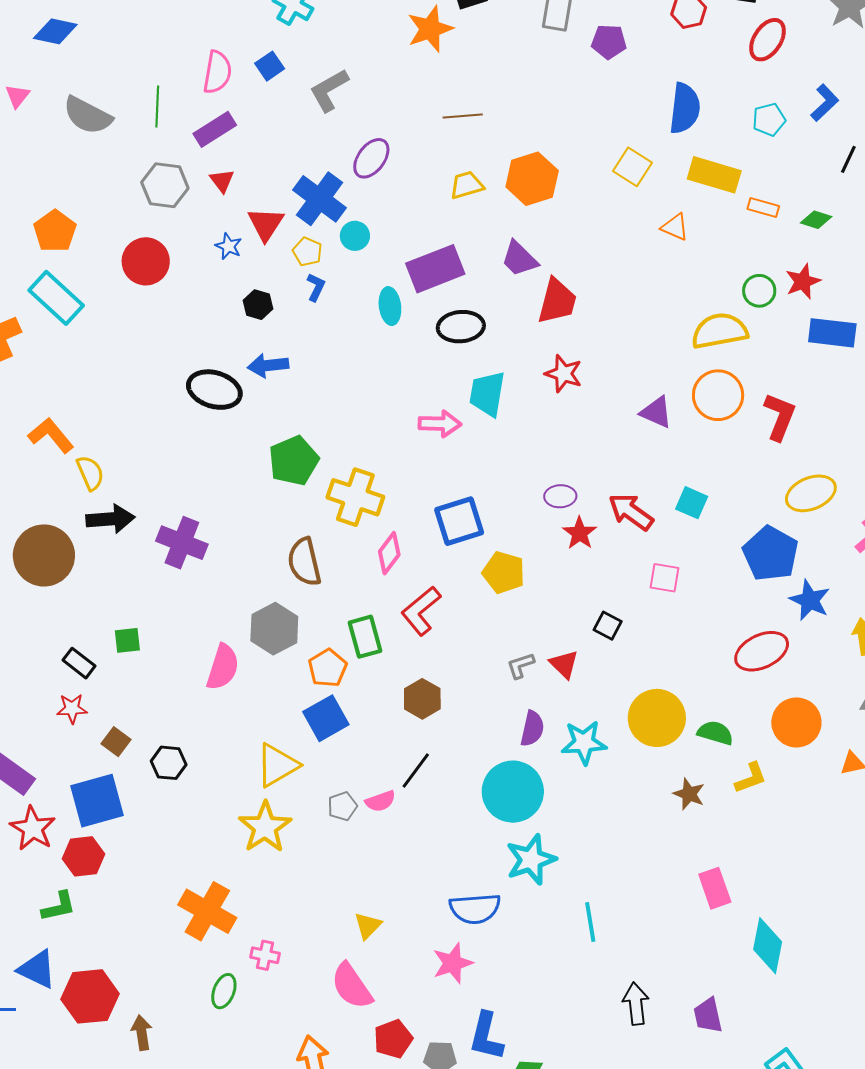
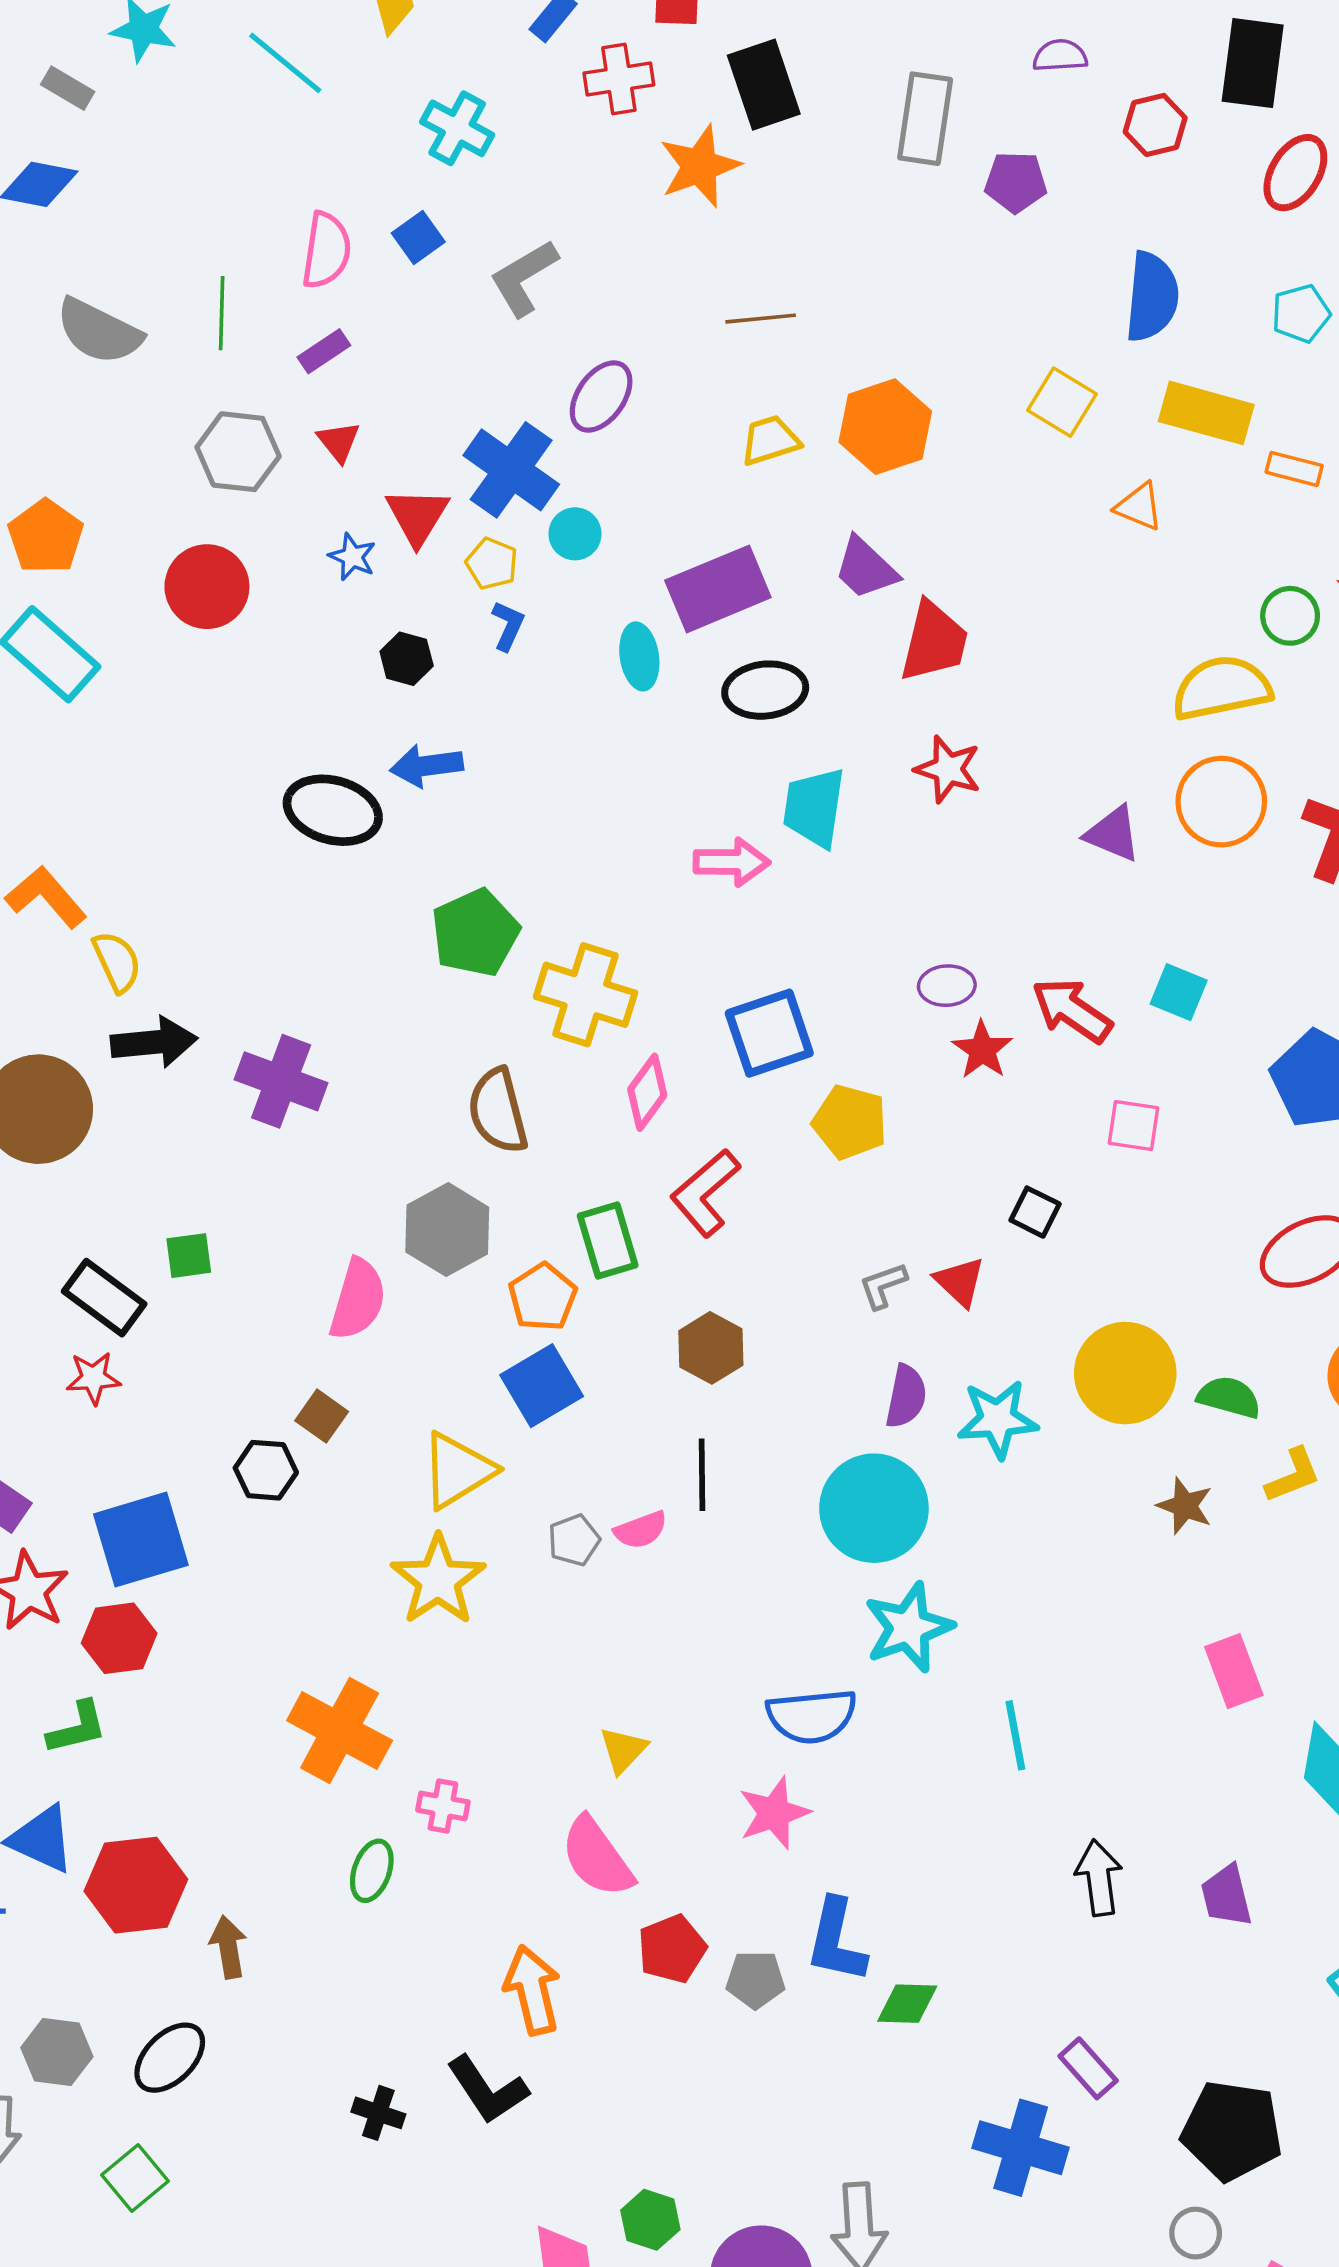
purple rectangle: (215, 129) -> (324, 351), size x0.7
black rectangle: (79, 663) -> (104, 1298), size x1.4
brown square: (116, 742) -> (322, 1416), moved
black line: (416, 771) -> (702, 1475), turned -36

